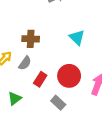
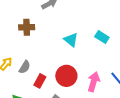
brown cross: (31, 39) -> (27, 27), moved

